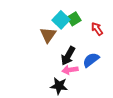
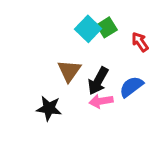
brown triangle: (48, 35) -> (69, 71), moved
black star: (59, 86) -> (49, 108), moved

